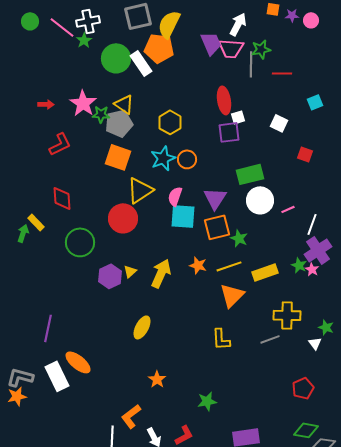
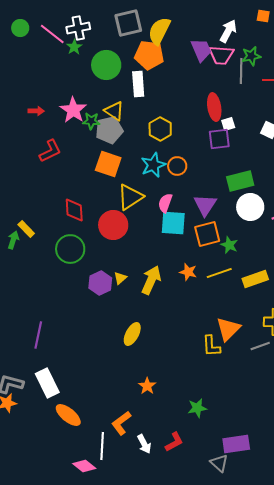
white rectangle: (141, 63) -> (138, 84), moved, turned 30
red diamond: (62, 198) -> (74, 210), moved
orange triangle: (232, 295) -> (228, 329), moved
orange ellipse: (78, 362) -> (68, 415), moved

